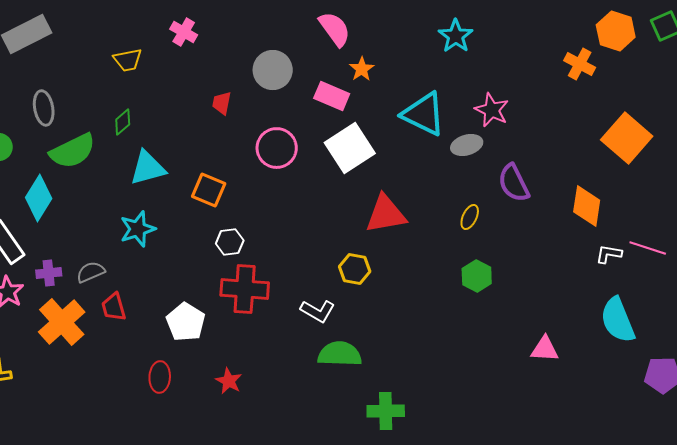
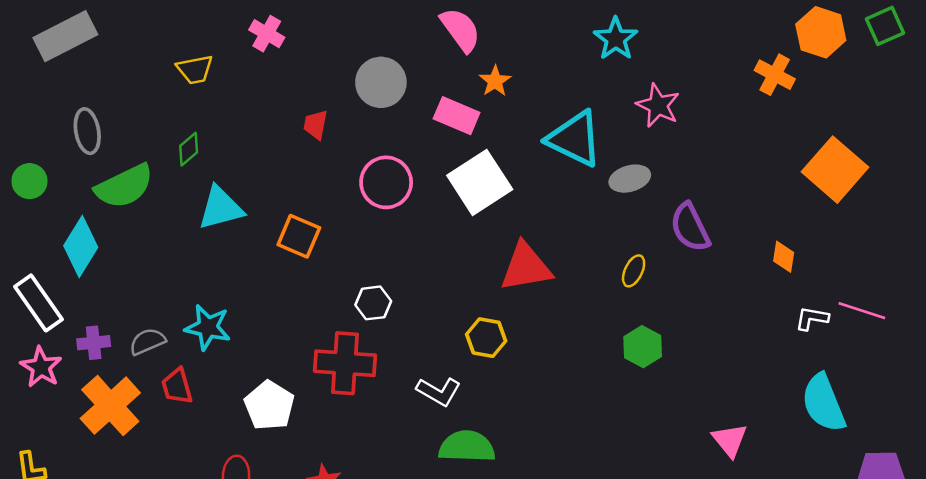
pink star: (492, 110) -> (658, 105), moved
orange diamond: (587, 206) -> (784, 257), size x0.6
cyan star: (138, 229) -> (208, 327), moved, turned 30
white hexagon: (230, 242) -> (373, 303), moved
pink triangle: (545, 349) -> (730, 440), turned 48

